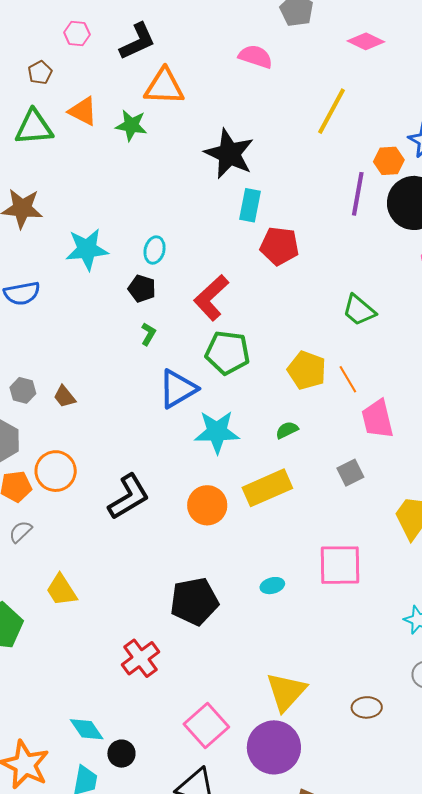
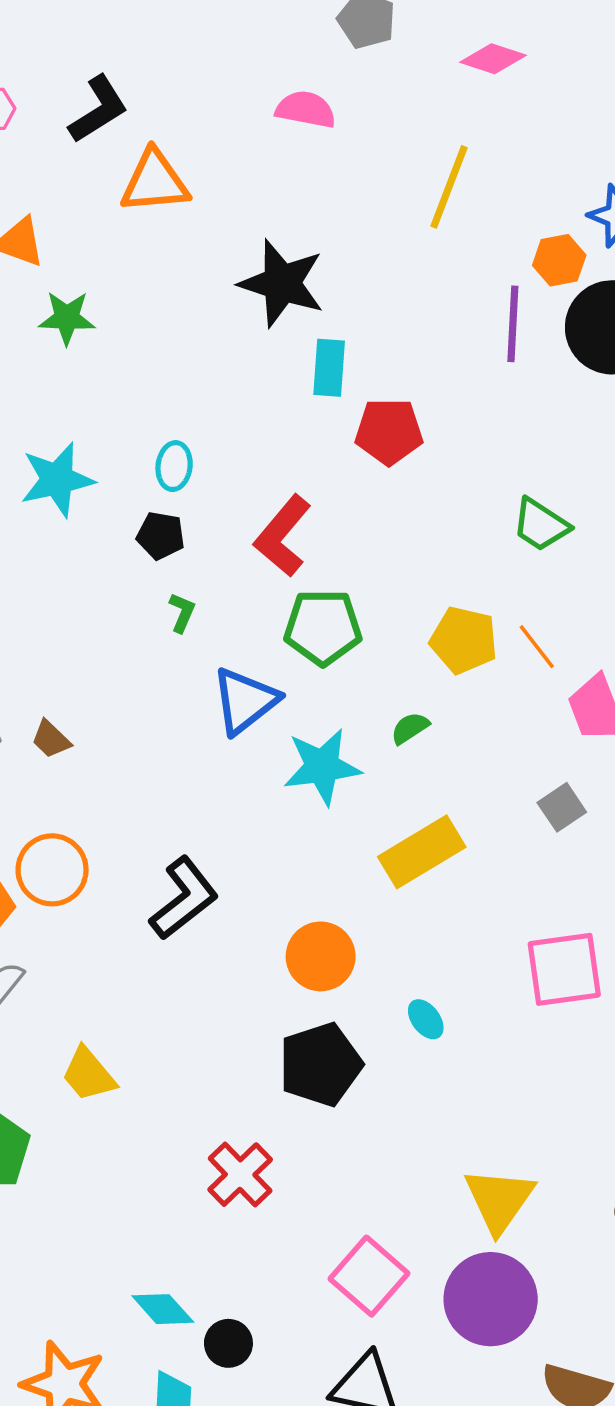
green star: (131, 125) -> (67, 318), moved
green semicircle: (287, 430) -> (410, 728), moved
orange circle: (207, 505) -> (321, 956), moved
cyan ellipse: (272, 586) -> (426, 1019), moved, turned 75

